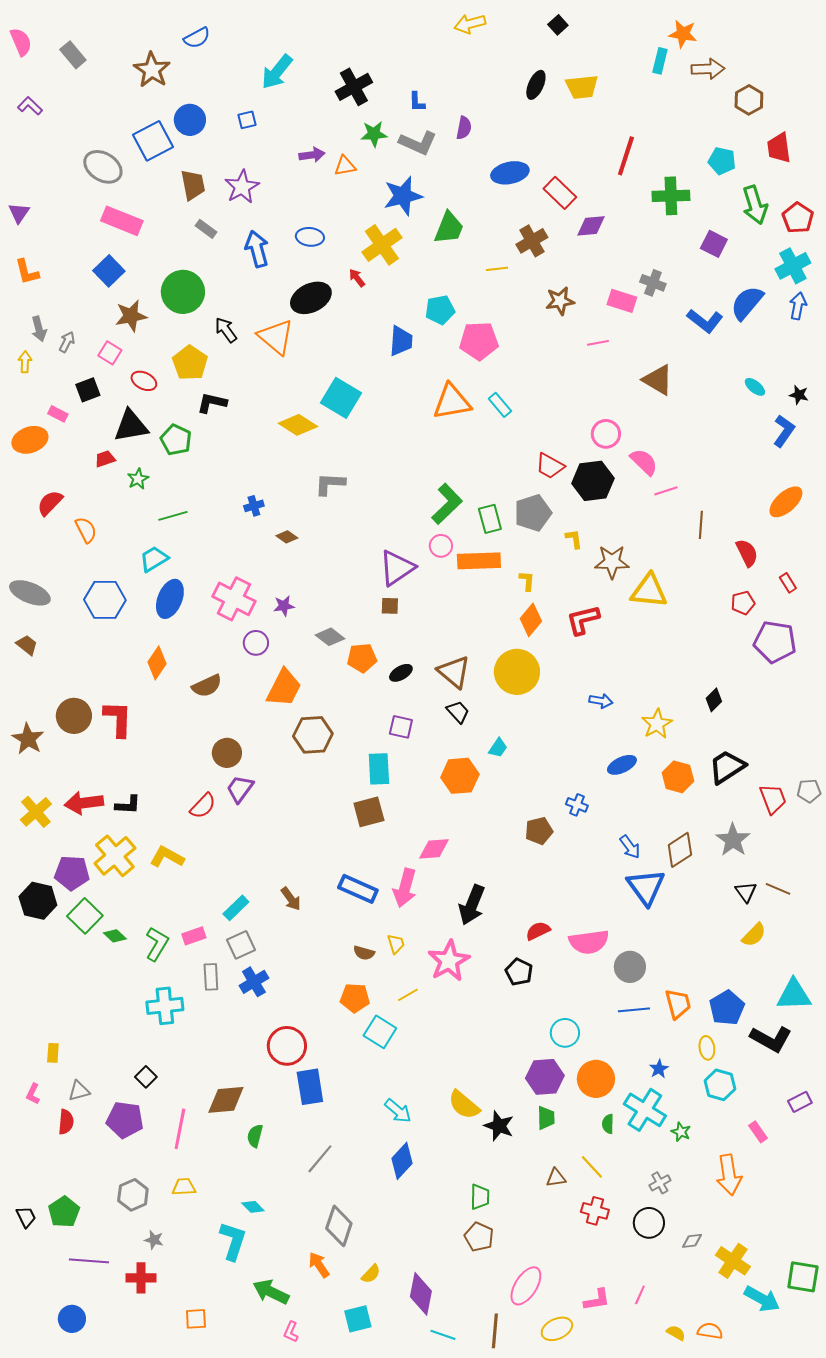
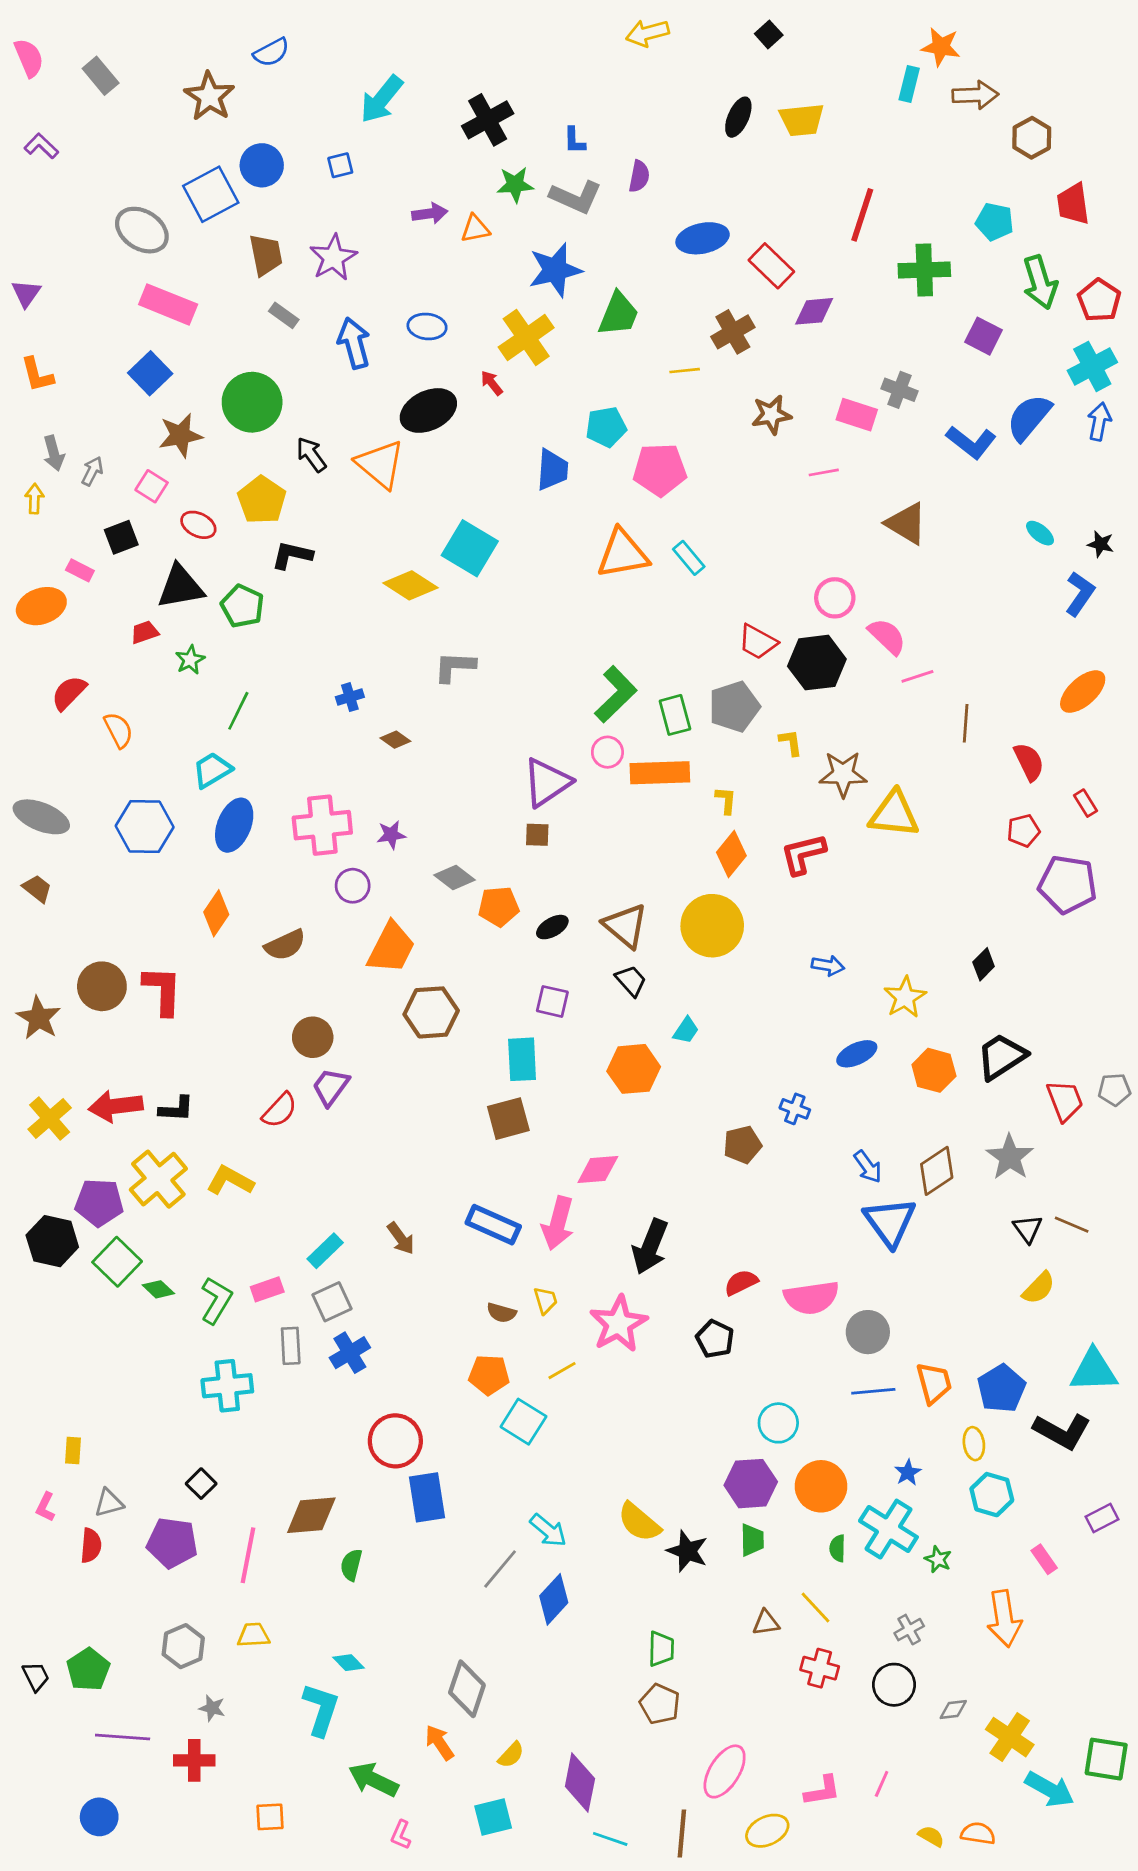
green line: (173, 516) -> (238, 711), turned -48
pink cross: (234, 599) -> (322, 825), turned -33
gray line: (320, 1159) -> (500, 1569), moved

